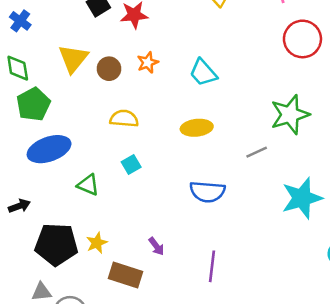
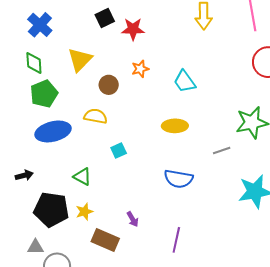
blue cross: (20, 21) -> (40, 25), size x1.4
brown circle: (109, 69) -> (109, 85), moved
yellow semicircle: (124, 119) -> (96, 116), moved
green triangle: (88, 185) -> (82, 177), moved

